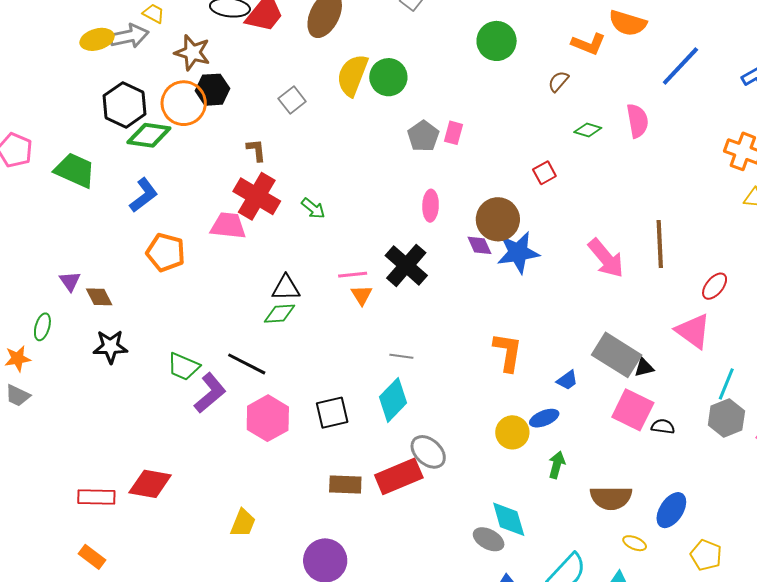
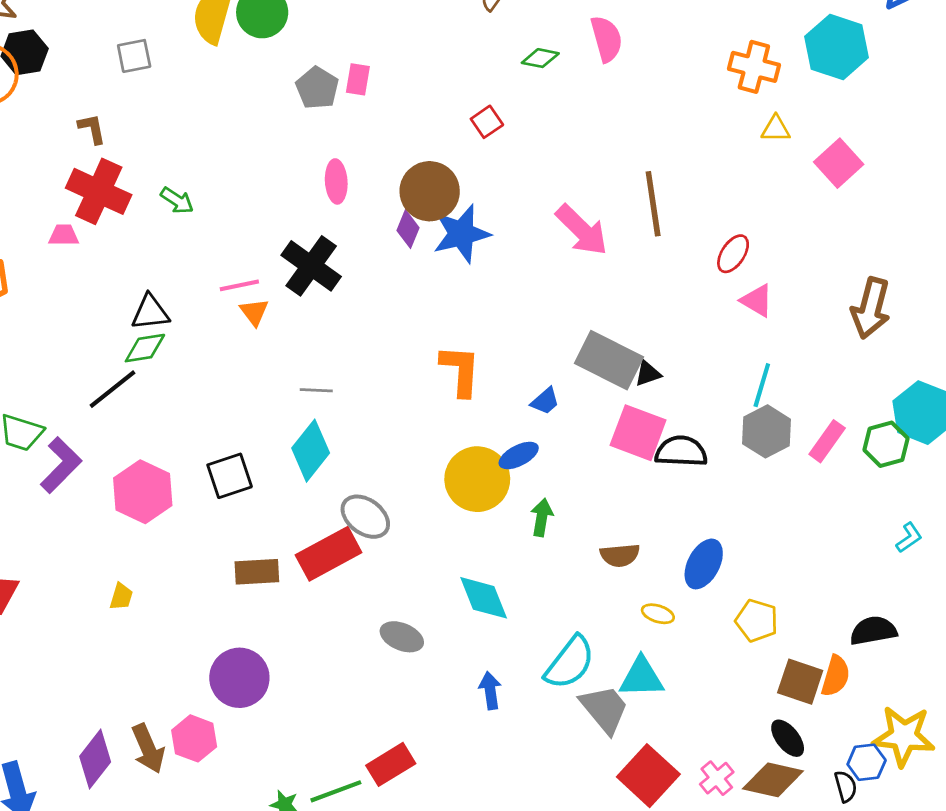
gray square: (292, 100) -> (134, 56), turned 32
pink trapezoid: (228, 226) -> (64, 235), size x0.6
purple diamond: (479, 245) -> (408, 229), turned 52
pink triangle: (693, 331) -> (757, 301), moved, size x0.7
black line: (247, 364) -> (112, 389), moved, turned -60
black semicircle: (663, 427) -> (681, 451), size x1.6
yellow circle: (512, 432) -> (477, 479), size x1.4
brown semicircle: (611, 498) -> (620, 555), size x0.7
yellow trapezoid: (243, 523) -> (121, 597), moved, size x0.7
gray ellipse: (489, 539) -> (402, 637), moved

